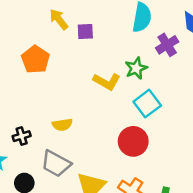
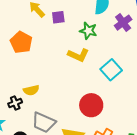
green star: (136, 68) -> (88, 31), moved, turned -30
yellow semicircle: (62, 125) -> (31, 90), moved
red circle: (133, 141) -> (91, 105), moved

